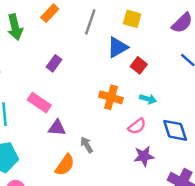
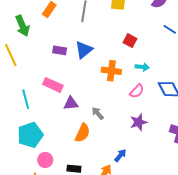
blue triangle: (117, 47) -> (84, 50), moved
purple rectangle: (54, 63) -> (60, 50), turned 72
purple star: (144, 156) -> (139, 122), moved

